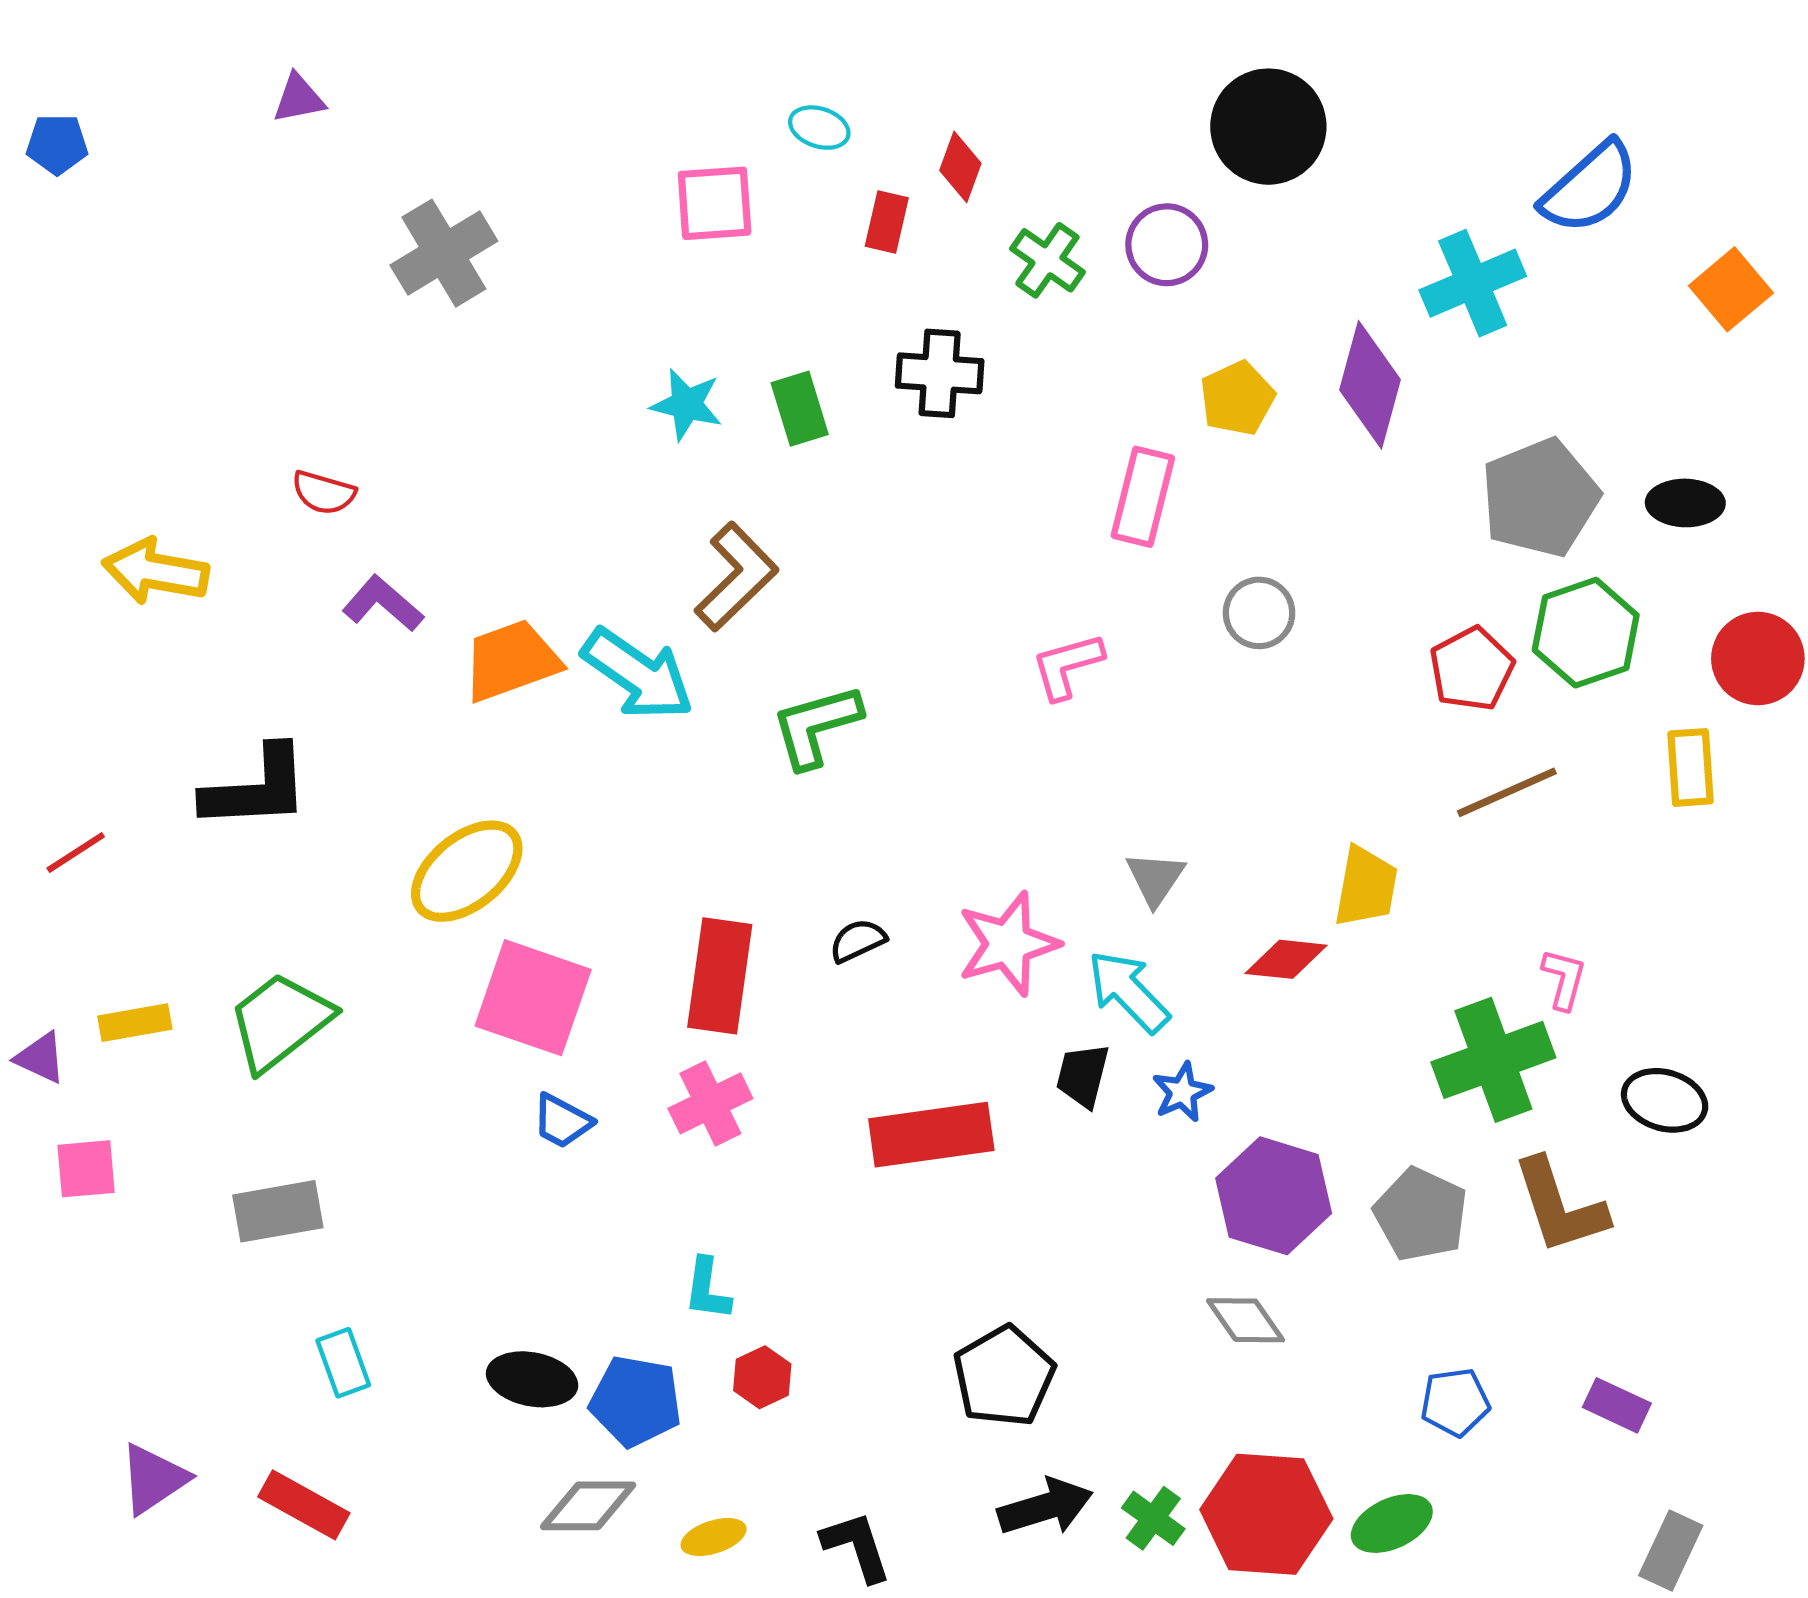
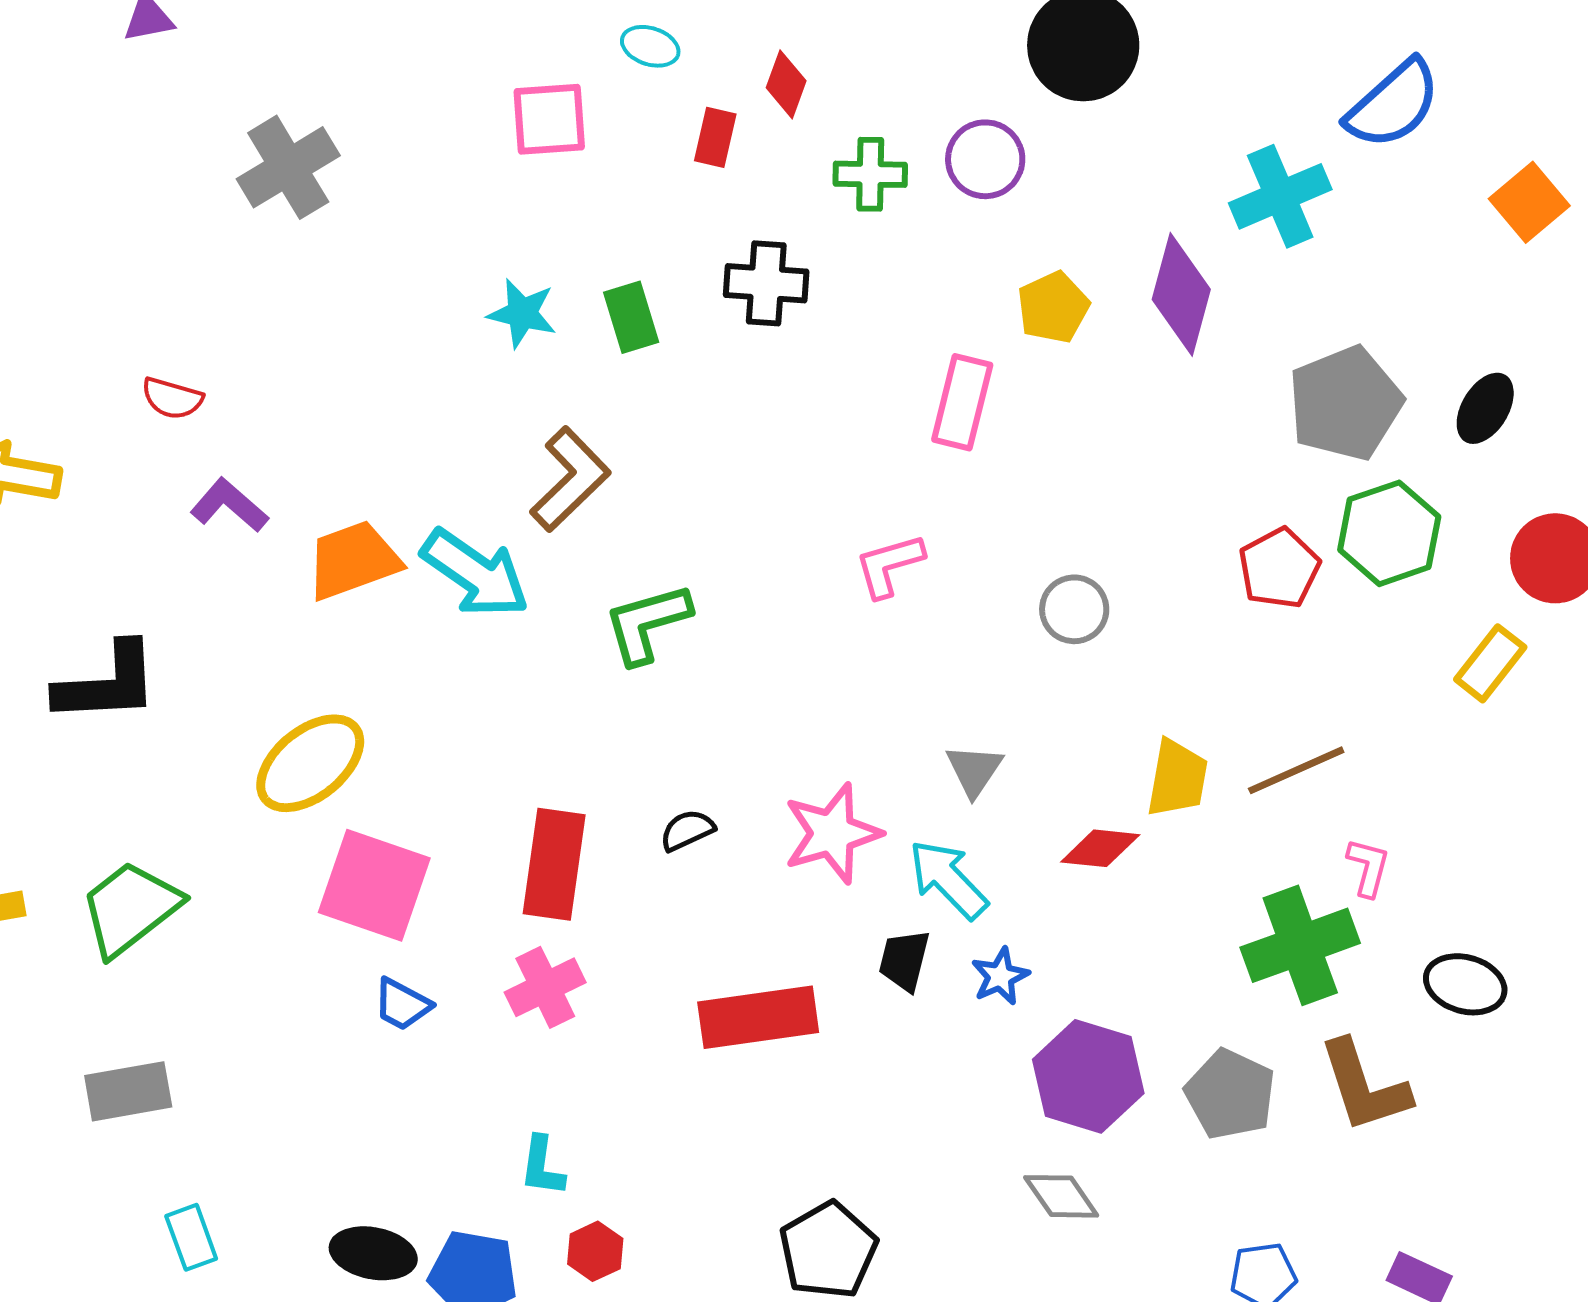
green cross: (1047, 260) -> (870, 174), turned -34
black ellipse: (1685, 503) -> (1485, 408), turned -60
gray circle: (1259, 613) -> (1074, 609), moved
yellow rectangle: (1690, 767) -> (1490, 663), turned 42
brown line: (1507, 792) -> (1296, 770), moved

